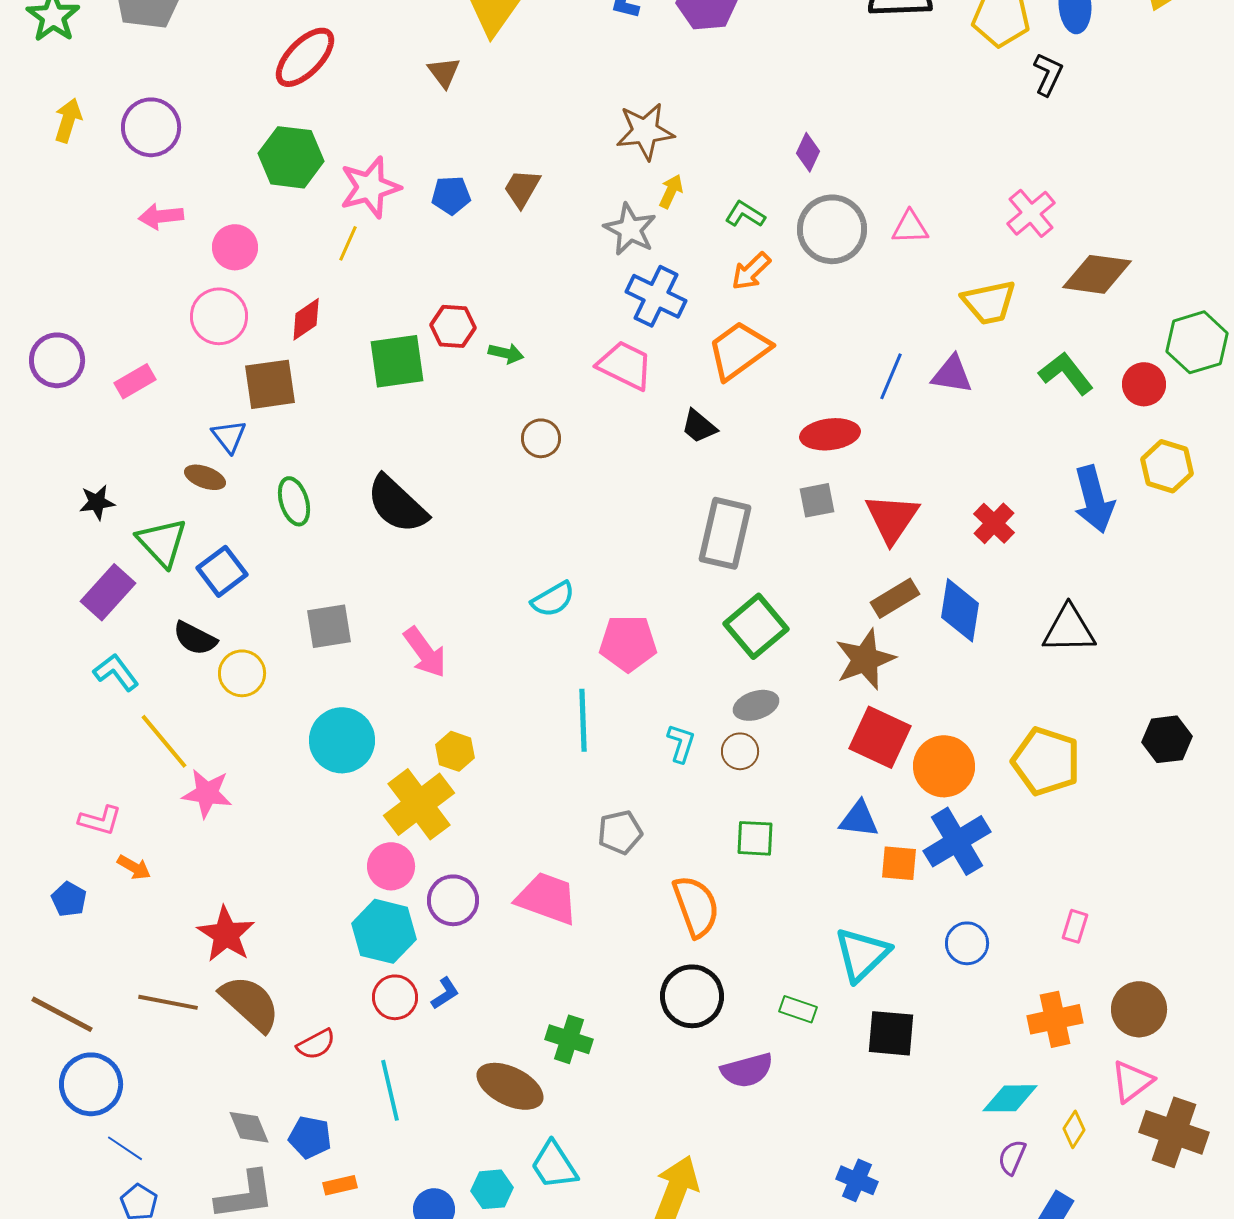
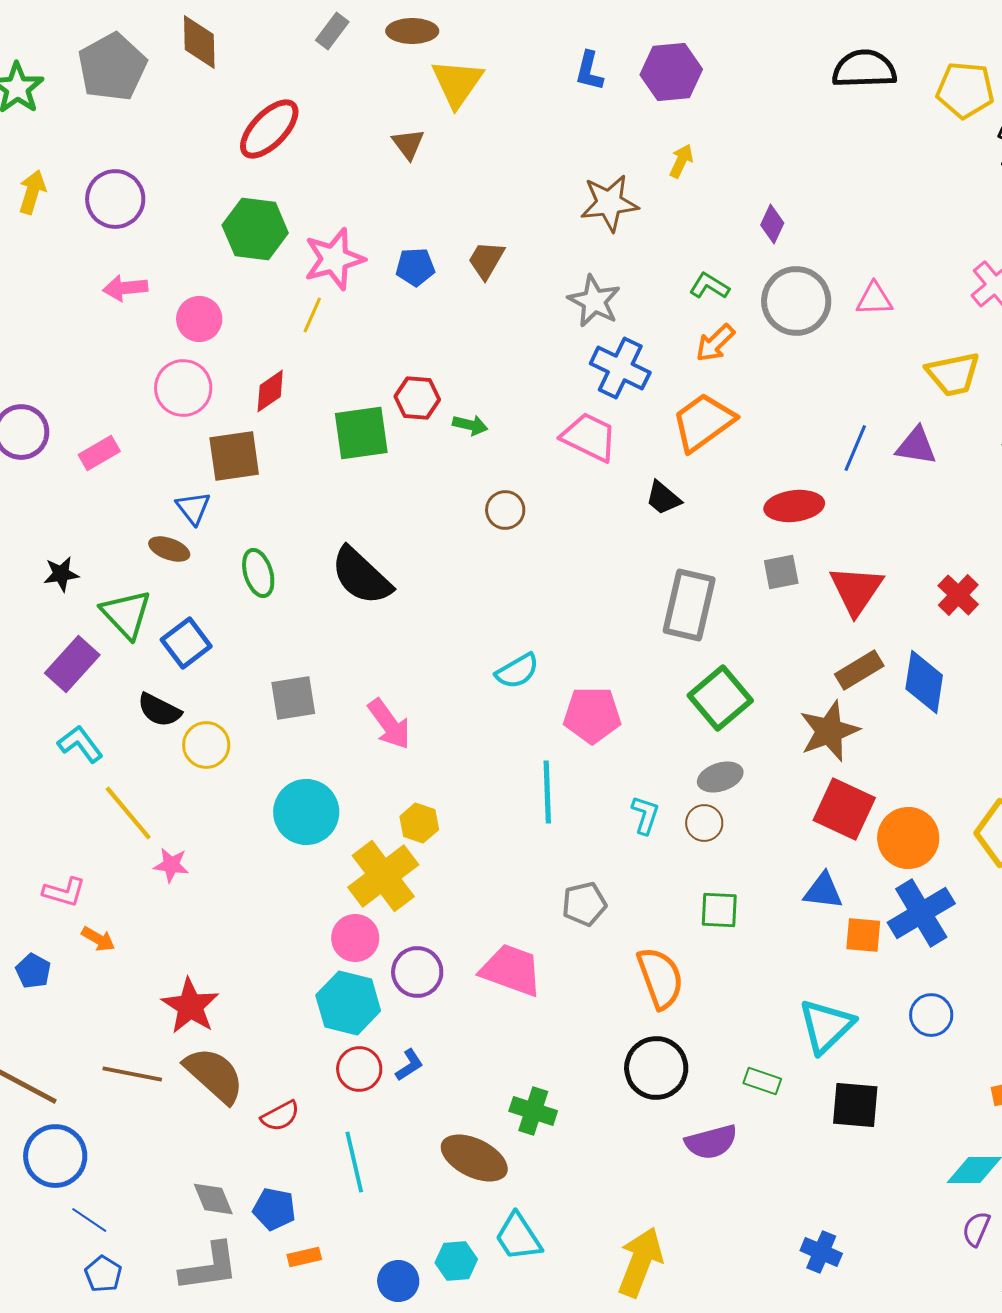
yellow arrow: (671, 191) -> (681, 161), moved
pink star: (207, 793) -> (171, 865), size x0.7

